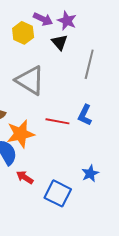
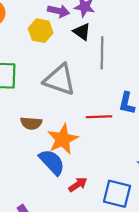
gray line: (89, 64) -> (102, 53), moved
red arrow: (25, 177) -> (78, 185), turned 126

